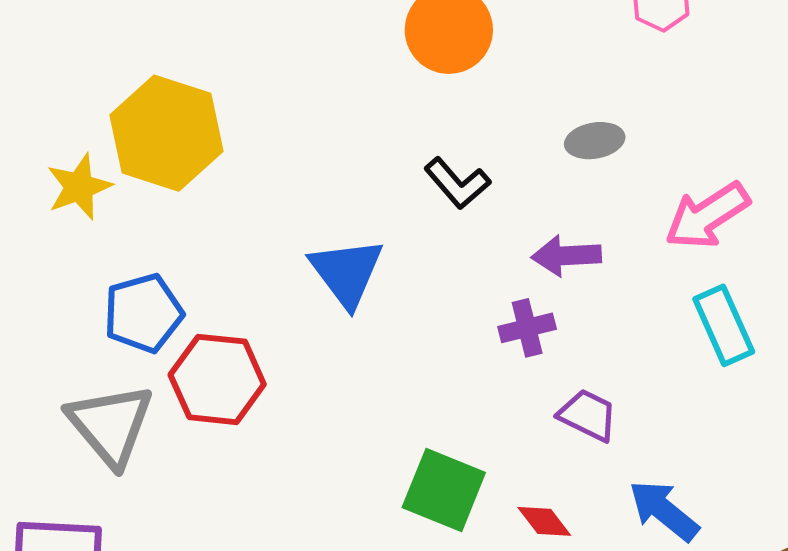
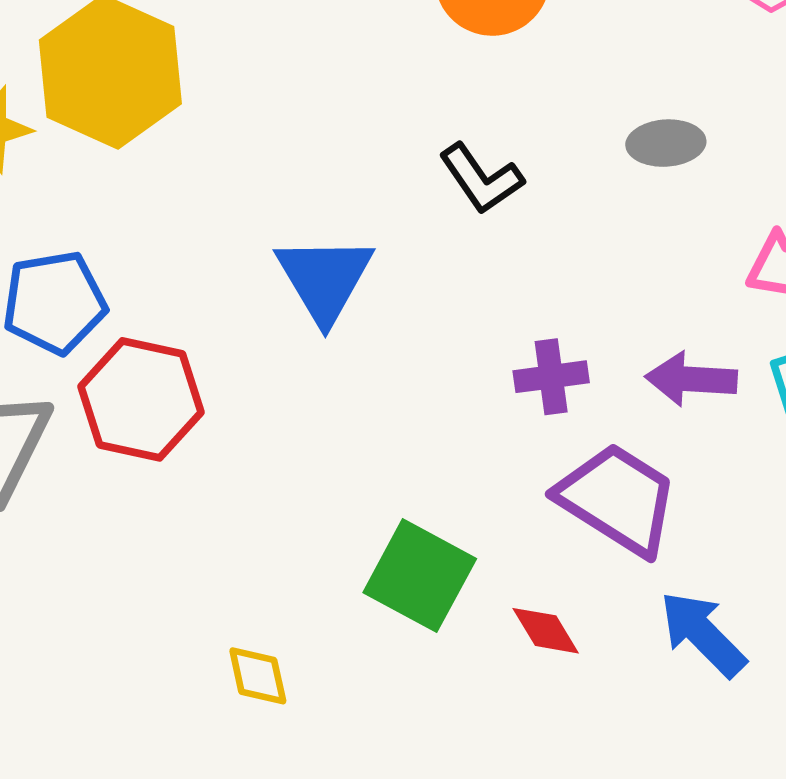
purple arrow: (566, 256) -> (691, 379), moved
purple trapezoid: (588, 415) -> (618, 499), size x1.6

